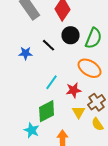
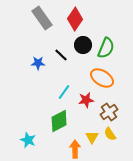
yellow triangle: (79, 112) -> (92, 137), moved
cyan star: (32, 130) -> (28, 140), moved

